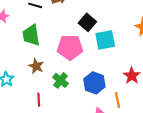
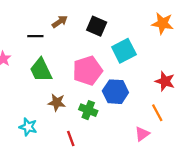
black square: (87, 22) -> (97, 26), moved
blue hexagon: (94, 83) -> (115, 92), moved

